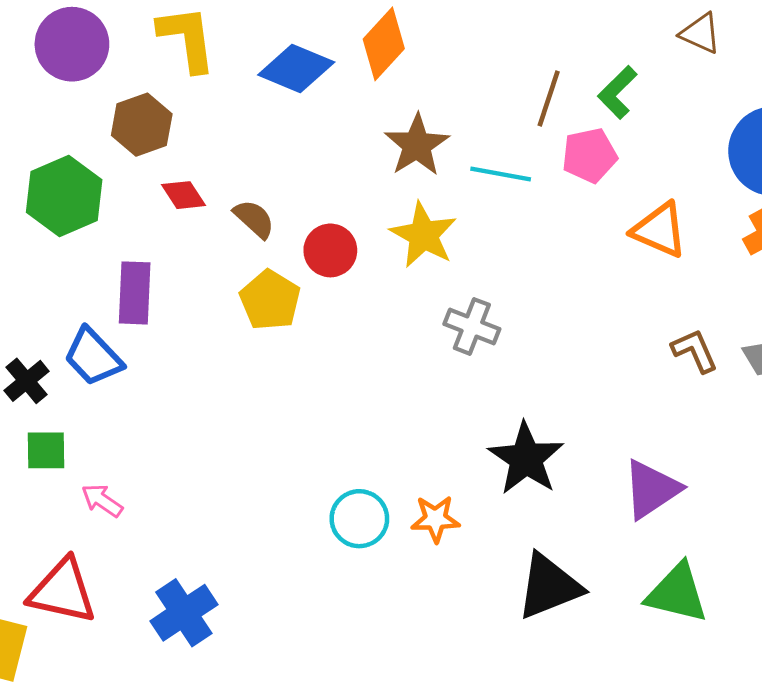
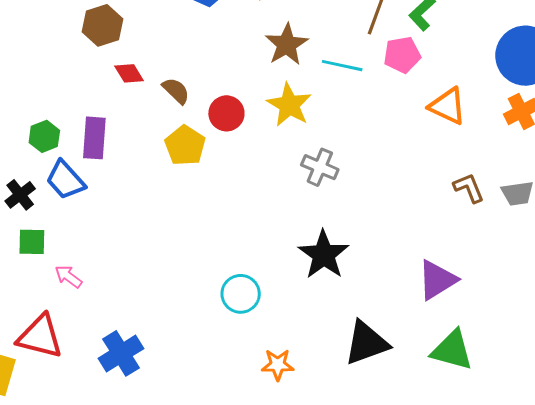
green hexagon: (64, 196) -> (44, 136), moved, size x0.6
black star: (526, 459) -> (324, 255), moved
orange star: (435, 519) -> (278, 365), moved

